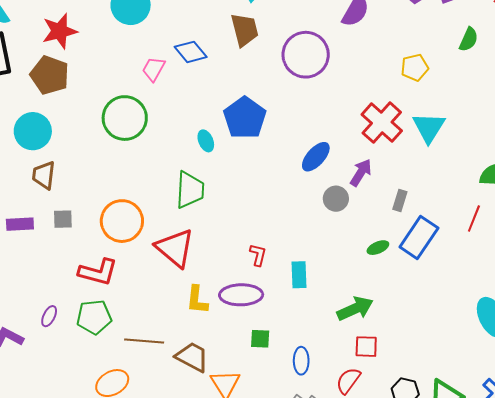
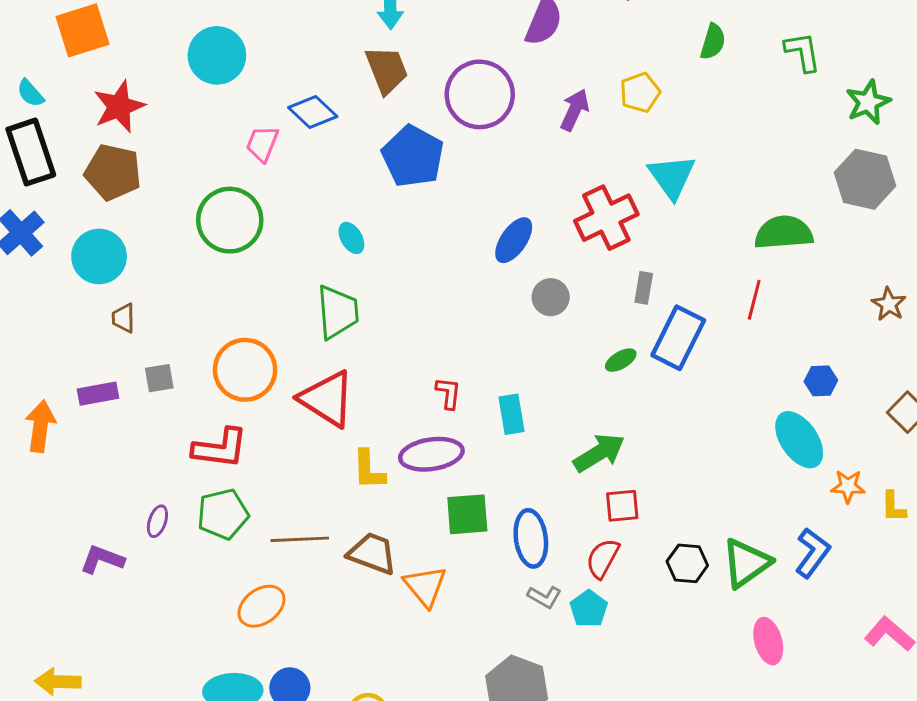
blue pentagon: (245, 118) -> (413, 156), moved
red cross: (382, 123) -> (606, 218), moved, turned 30
purple arrow: (361, 173) -> (575, 110), moved
brown trapezoid: (44, 175) -> (123, 318), size x0.7
green square: (260, 339) -> (467, 514), size x1.5
blue ellipse: (301, 361) -> (531, 538), size x1.4

